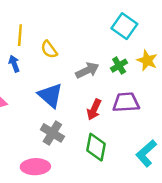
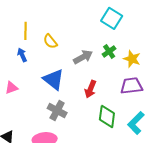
yellow star: (147, 60) -> (132, 59), moved
purple trapezoid: (126, 102) -> (132, 86), moved
green diamond: (96, 147) -> (107, 116), moved

